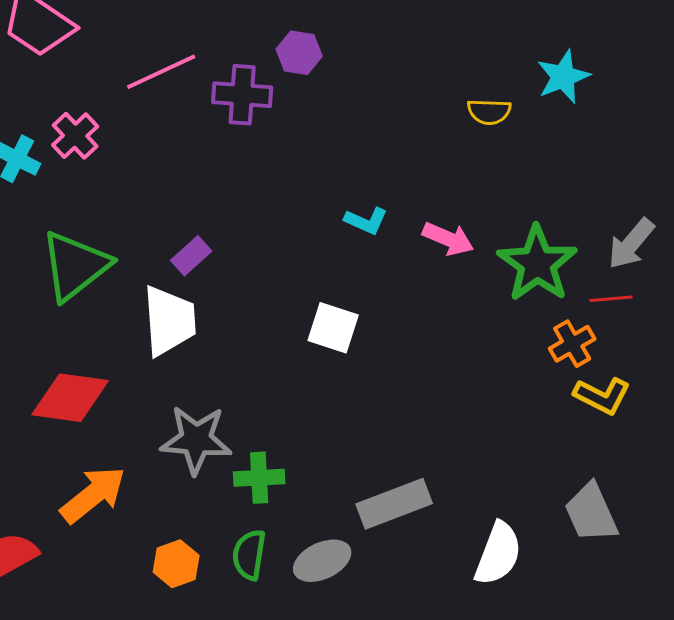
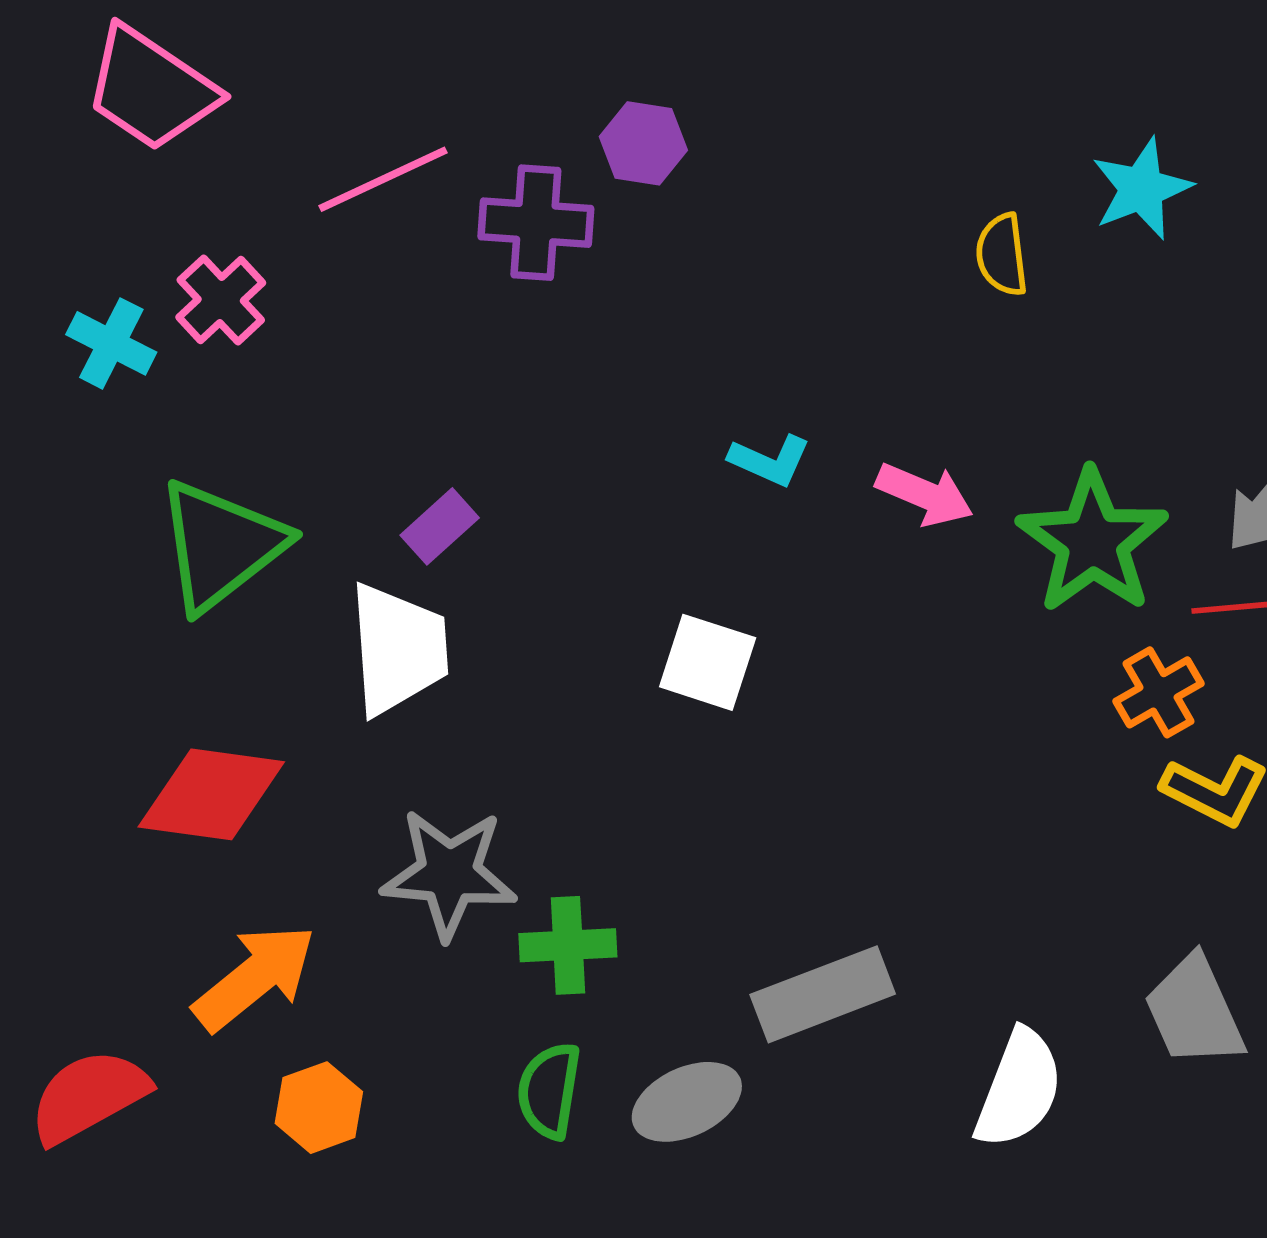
yellow semicircle: (489, 112) -> (1002, 255), turned 81
orange hexagon: (176, 564) -> (319, 1108), moved

